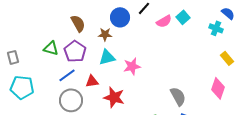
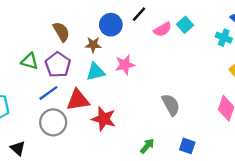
pink star: (132, 66) -> (125, 65), moved
red triangle: (92, 81) -> (78, 100), size x1.5
gray semicircle: (178, 96) -> (171, 105), moved

